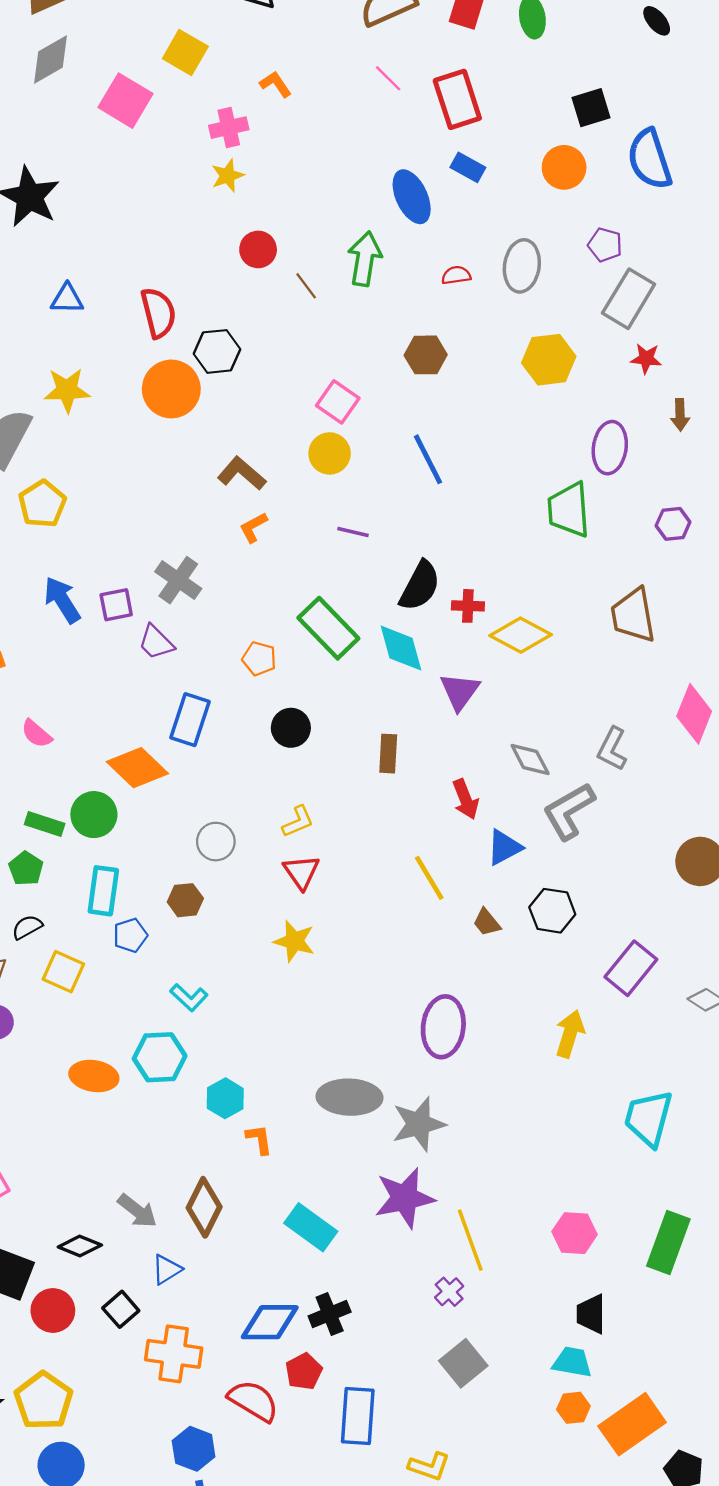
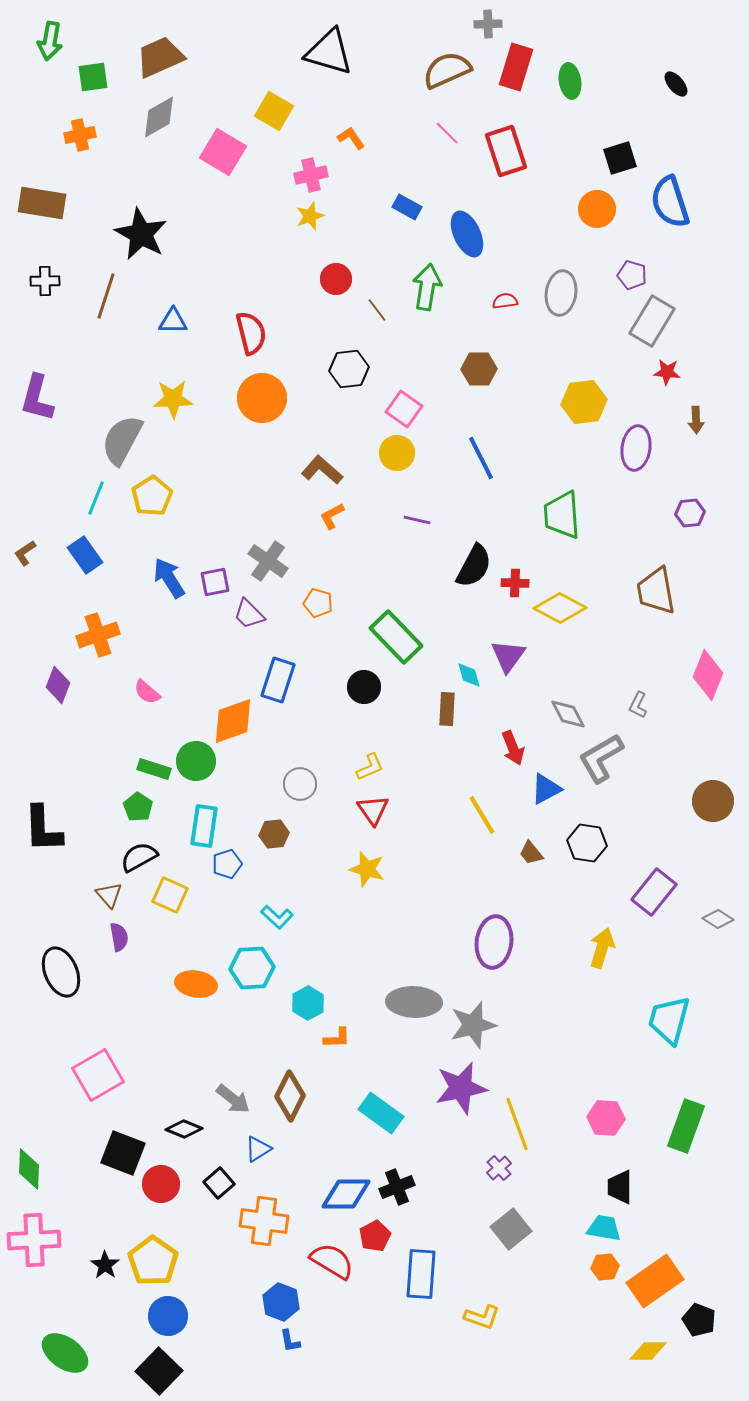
blue rectangle: (468, 167) -> (407, 207), moved
black hexagon: (217, 351) -> (349, 369), moved
yellow hexagon: (549, 360) -> (584, 402), moved
green trapezoid: (569, 510) -> (562, 515), moved
green rectangle: (328, 628) -> (396, 637), moved
cyan diamond: (401, 648) -> (469, 675), moved, size x0.6
orange pentagon: (259, 659) -> (318, 603), moved
gray L-shape: (612, 749) -> (638, 705), size x0.7
orange diamond: (137, 768) -> (233, 721), turned -63
black semicircle: (27, 927) -> (139, 857), size x1.4
orange L-shape: (259, 1139) -> (337, 1038), turned 96

